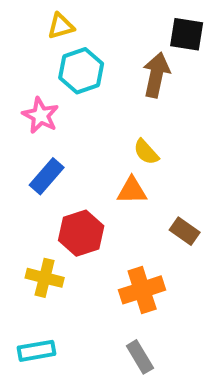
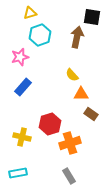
pink star: (41, 115) -> (20, 57), turned 30
orange triangle: (132, 191) -> (81, 94), moved
red hexagon: (81, 233) -> (50, 124), moved

